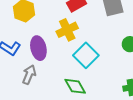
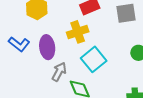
gray arrow: (29, 75) -> (59, 72), moved

